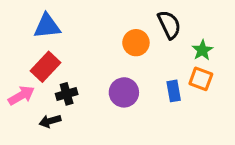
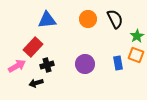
blue triangle: (47, 26) -> (47, 20), moved
orange circle: (136, 43) -> (88, 19), moved

